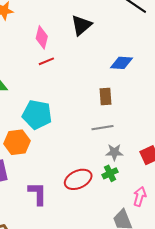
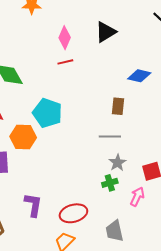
gray star: (114, 152) -> (118, 163), turned 30
red ellipse: (78, 179) -> (73, 213), moved
purple L-shape: (38, 194) -> (33, 205), moved
pink arrow: (140, 196) -> (137, 197), moved

